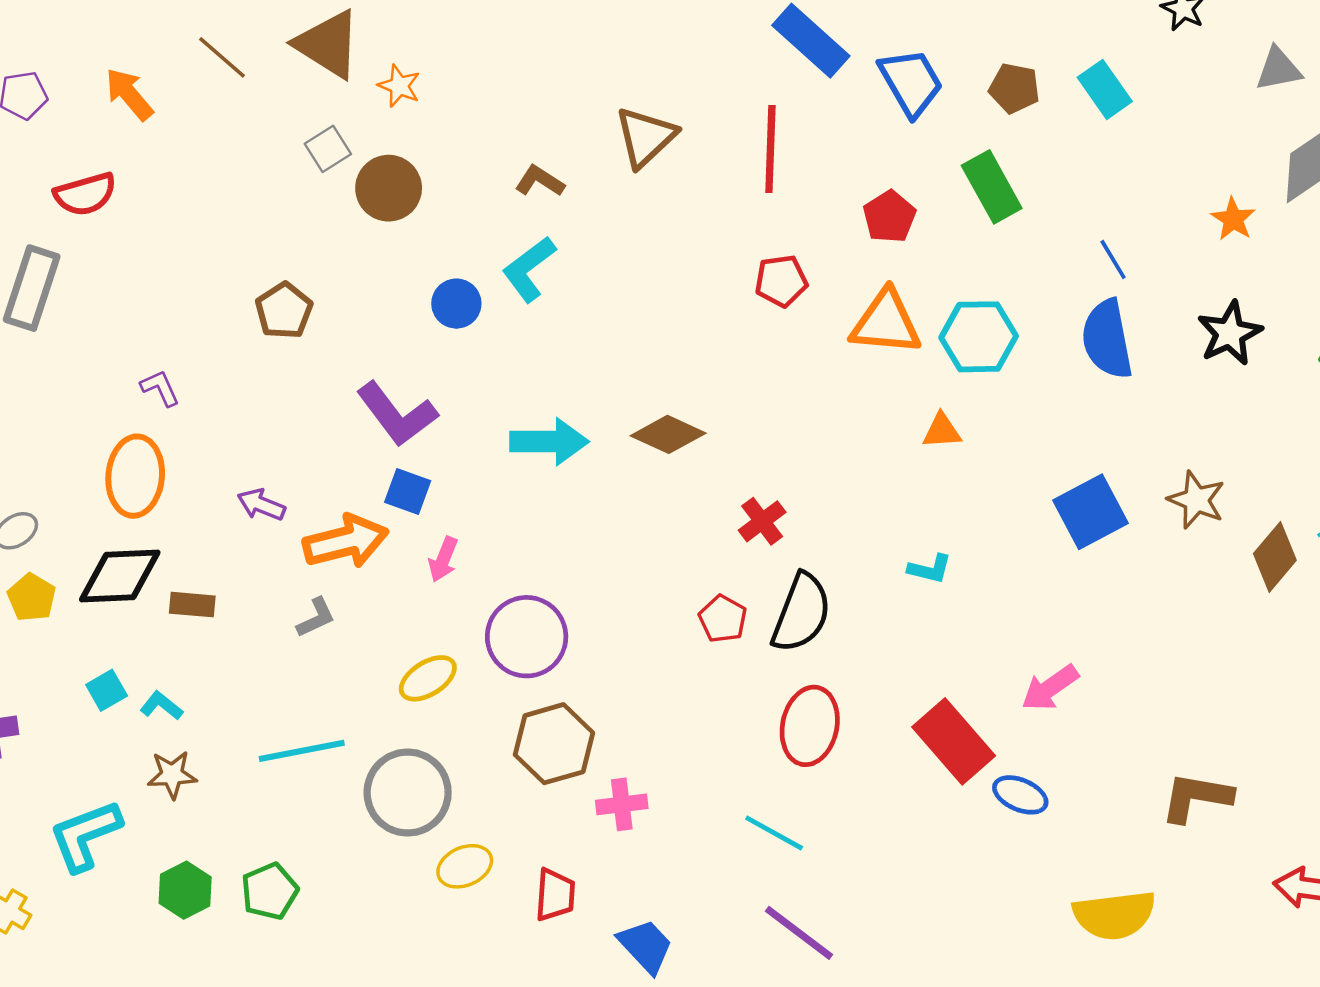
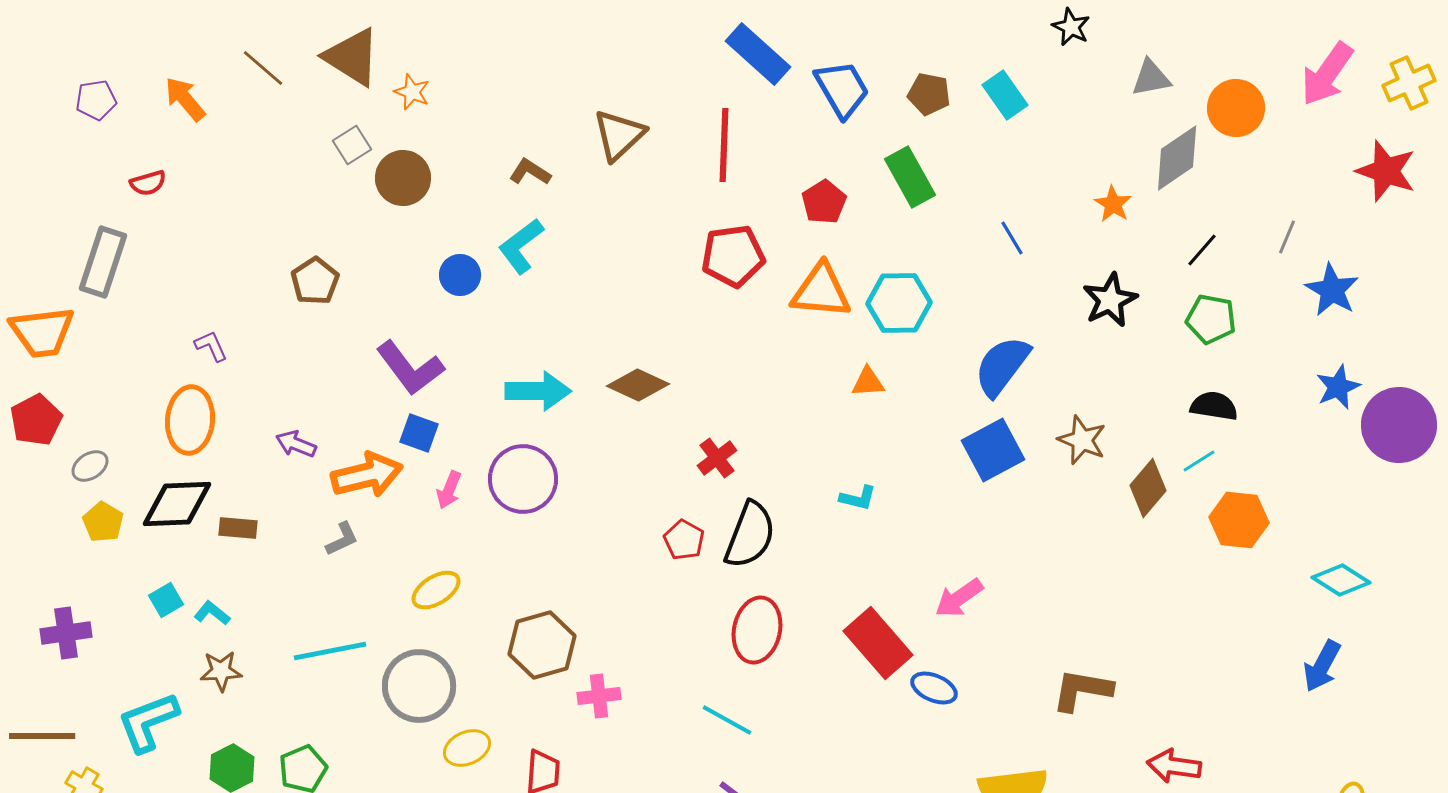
red semicircle: (85, 194) -> (148, 183), size x0.7
red pentagon: (781, 281) -> (733, 256), size x1.4
blue semicircle: (1107, 339) -> (1002, 366), moved, turned 48
purple circle: (527, 637) -> (523, 479), moved

